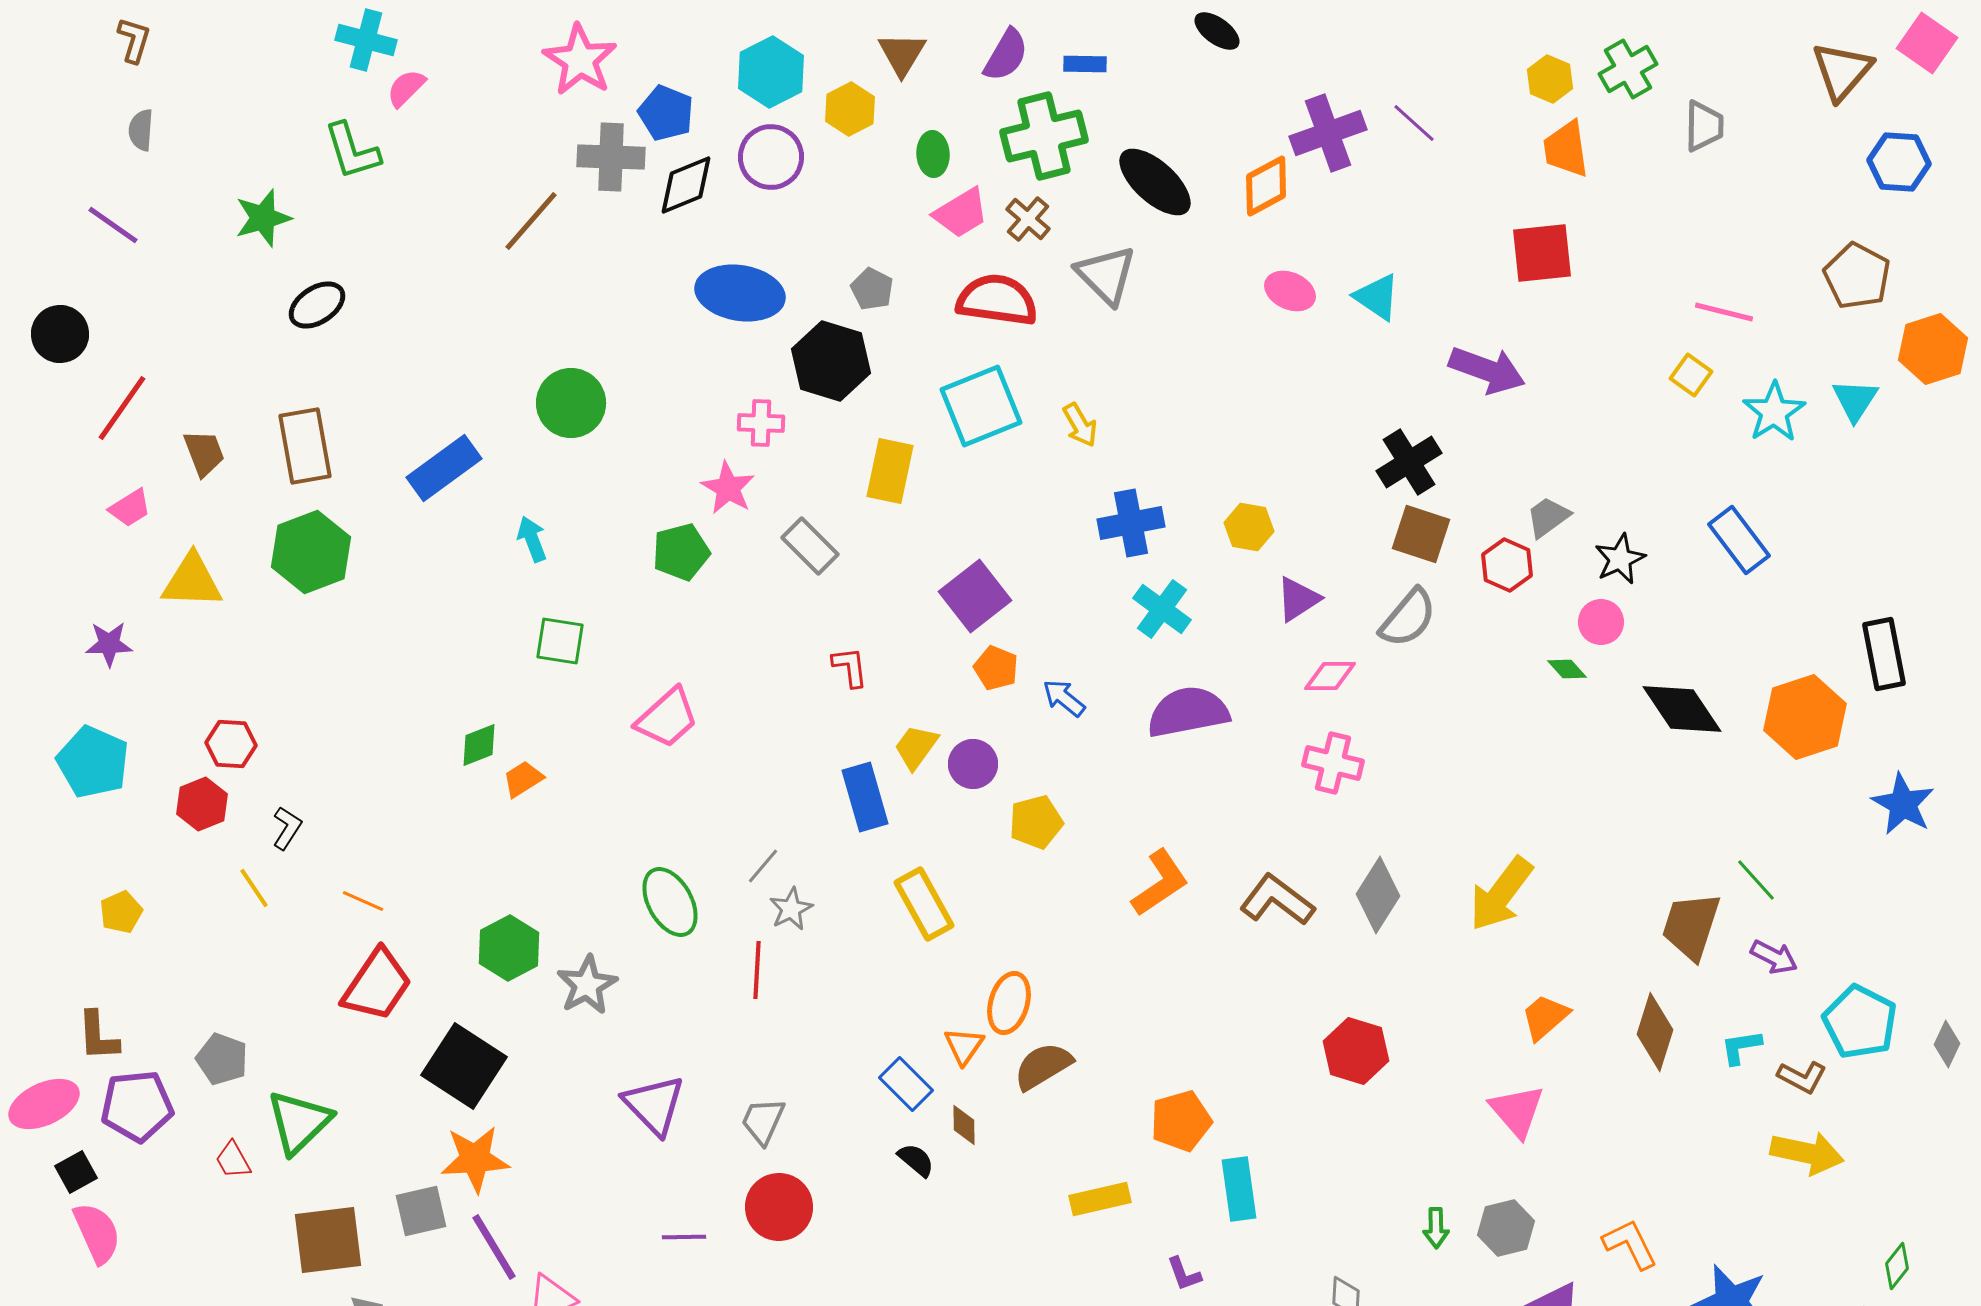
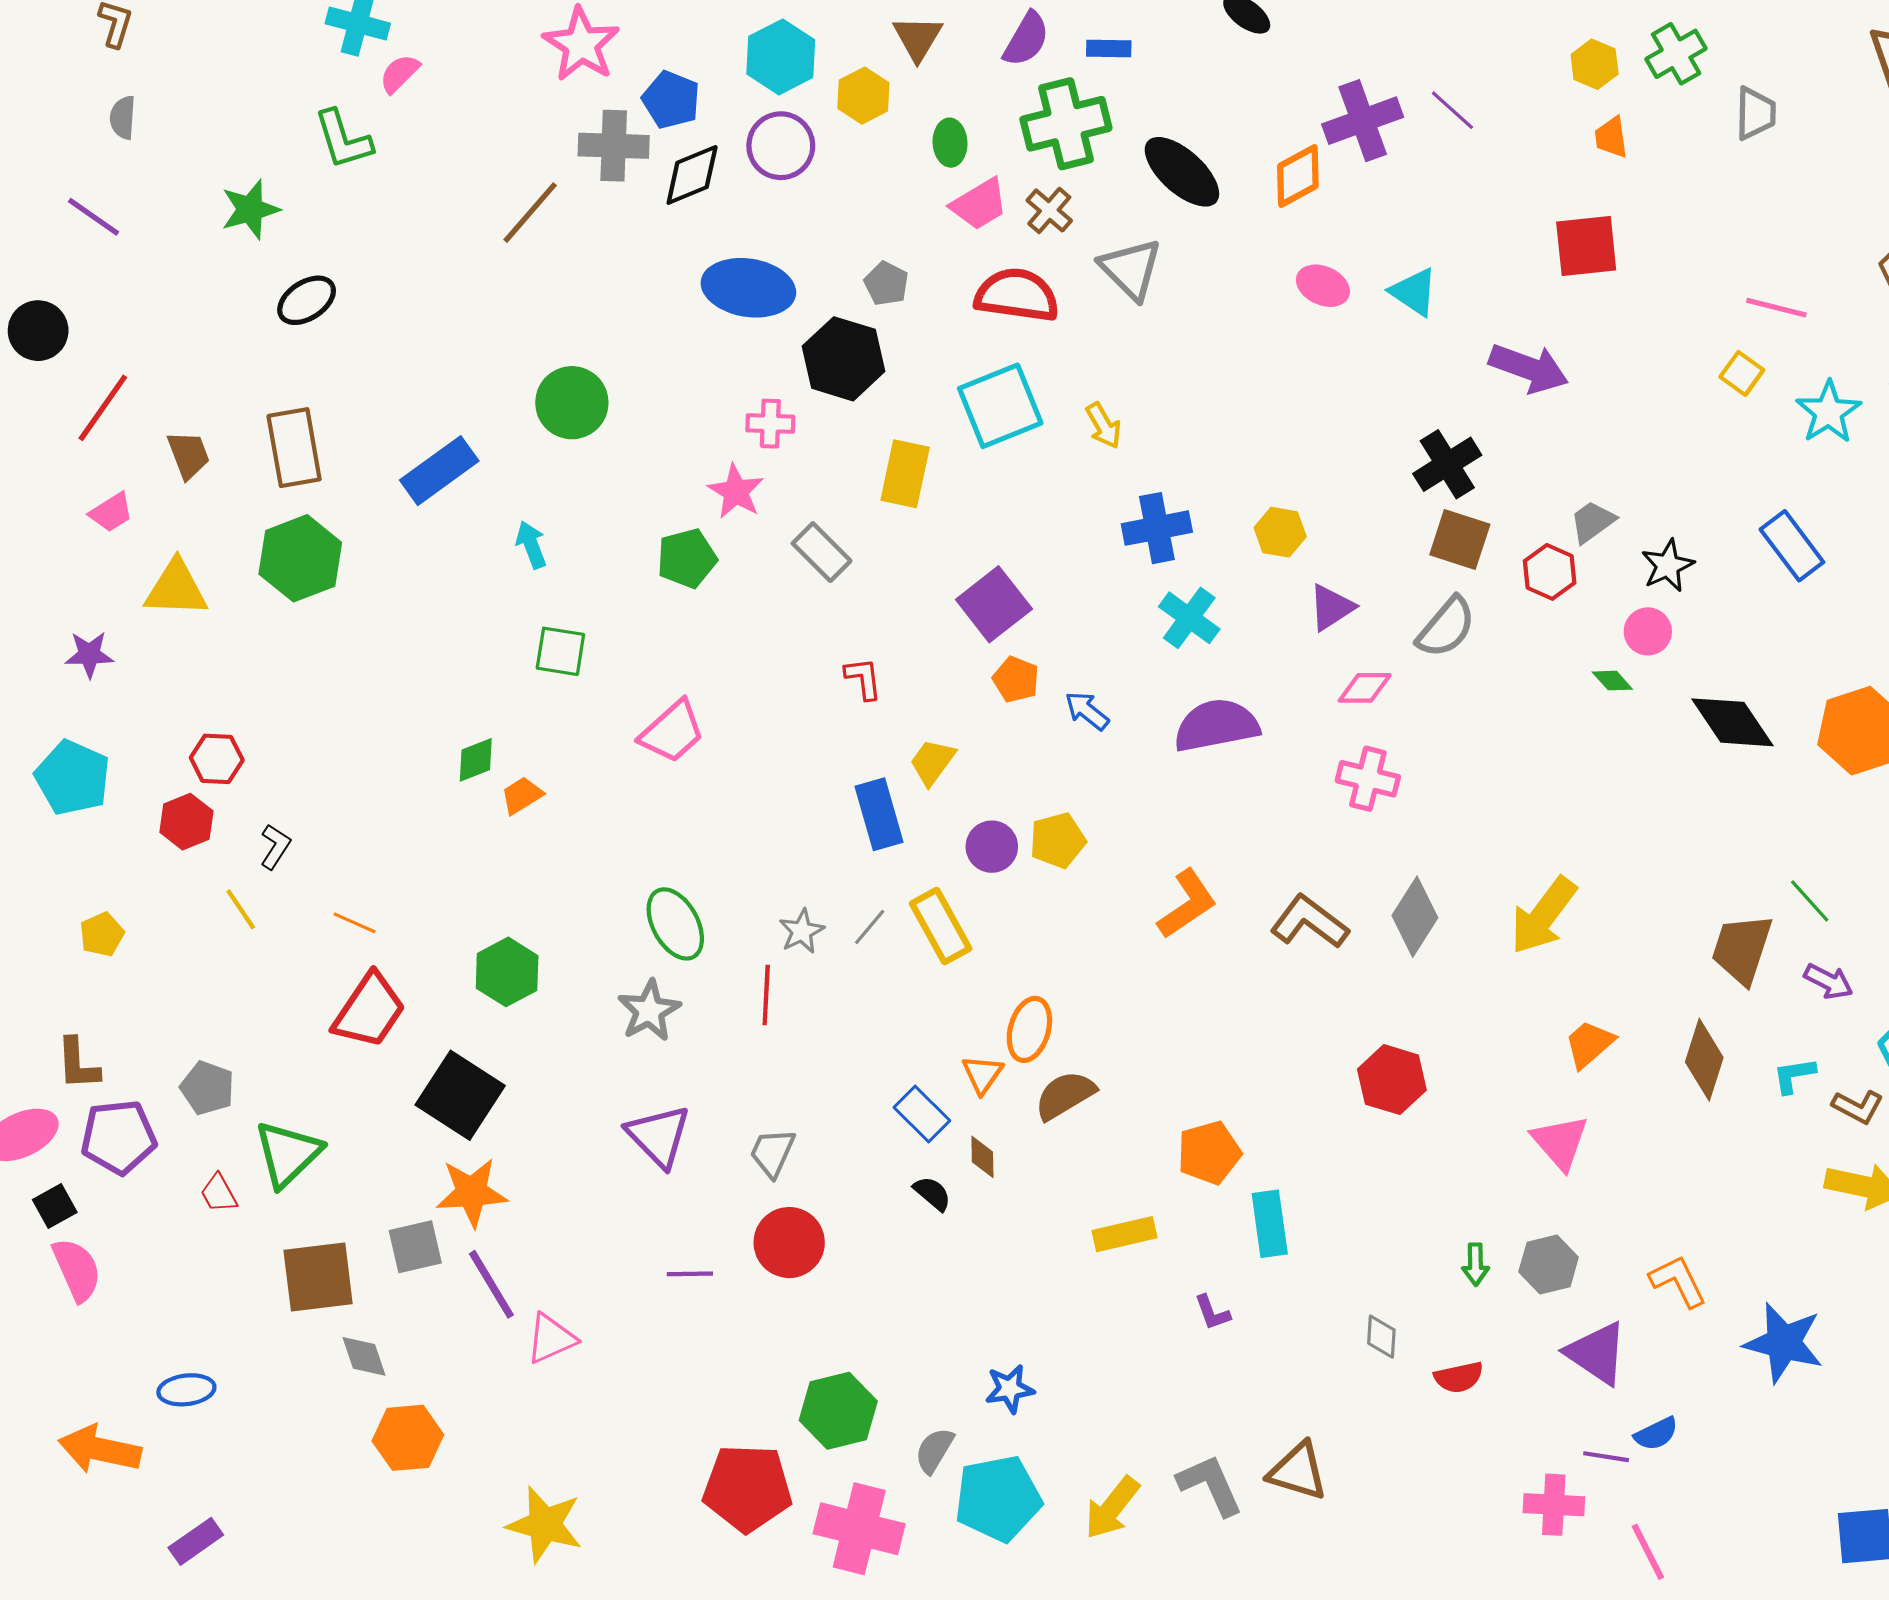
orange trapezoid: (1566, 149) -> (1611, 137), size x0.7
purple circle: (973, 764) -> (992, 847), moved
gray line: (763, 866) -> (870, 927), moved
gray star: (587, 985) -> (649, 1011), moved

